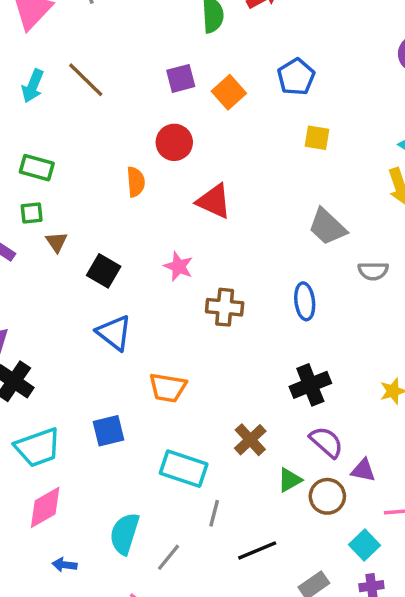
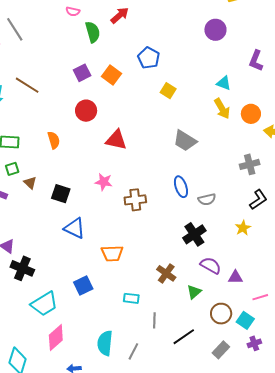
yellow square: (317, 138) -> (168, 91), turned 35
orange semicircle: (136, 182) -> (54, 140), moved
gray semicircle: (373, 271) -> (207, 199), moved
cyan rectangle: (184, 469) -> (131, 298), size x0.6
brown circle: (327, 496) -> (221, 314), moved

